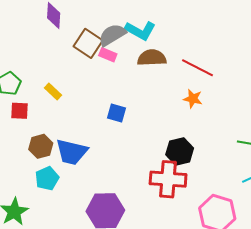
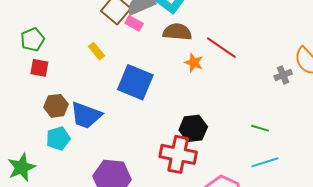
yellow rectangle: (53, 92) -> (96, 51), moved
orange star: (193, 99) -> (194, 63), moved
blue square: (116, 113) -> (135, 82), size x1.8

